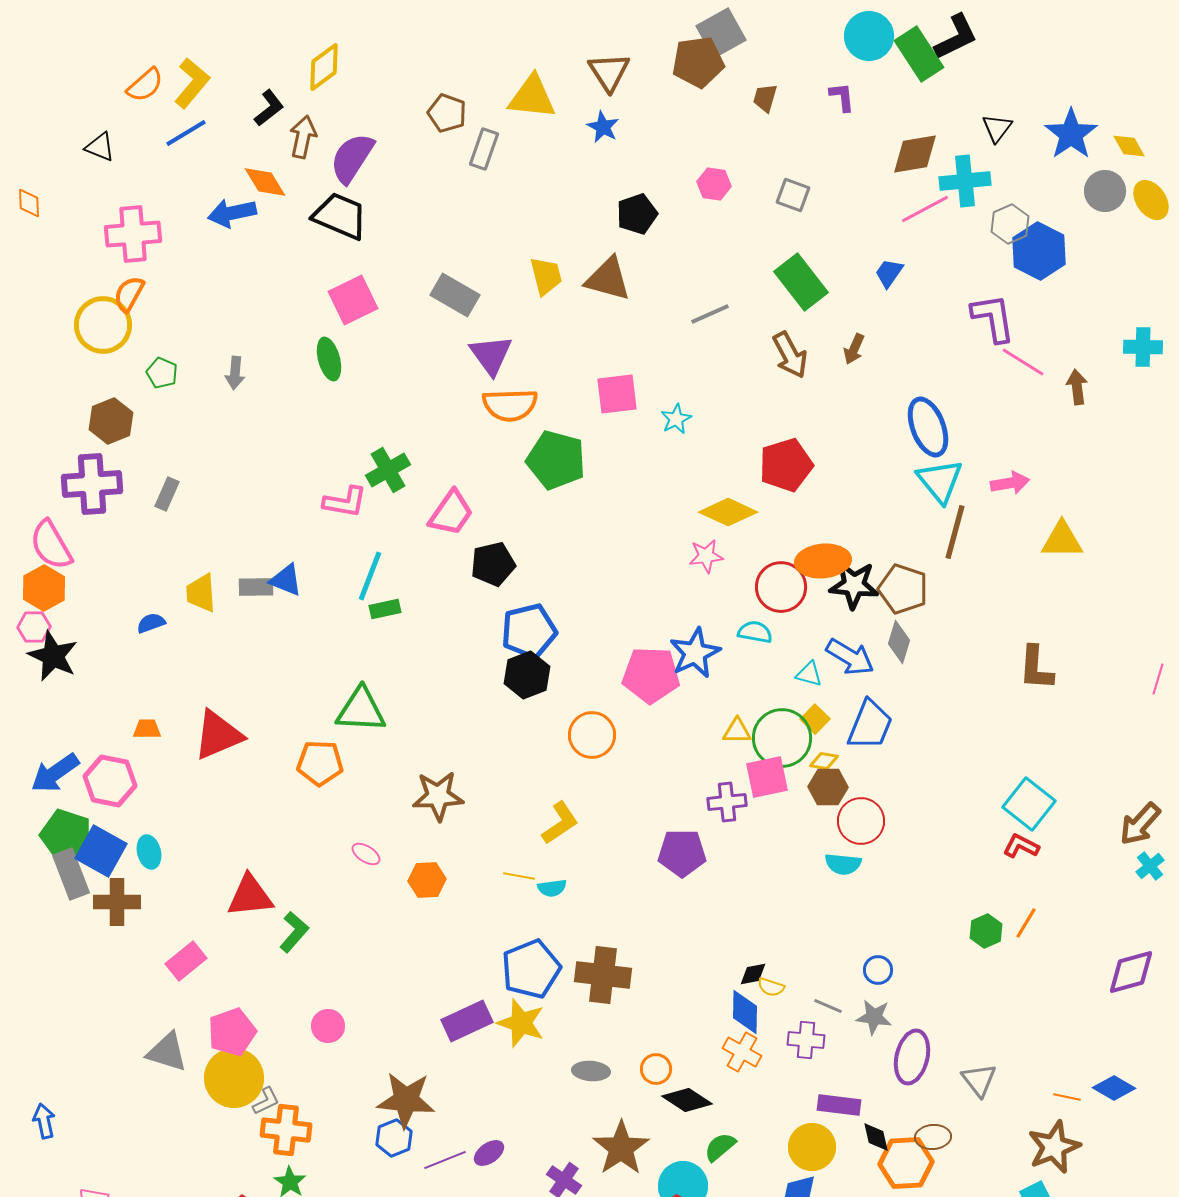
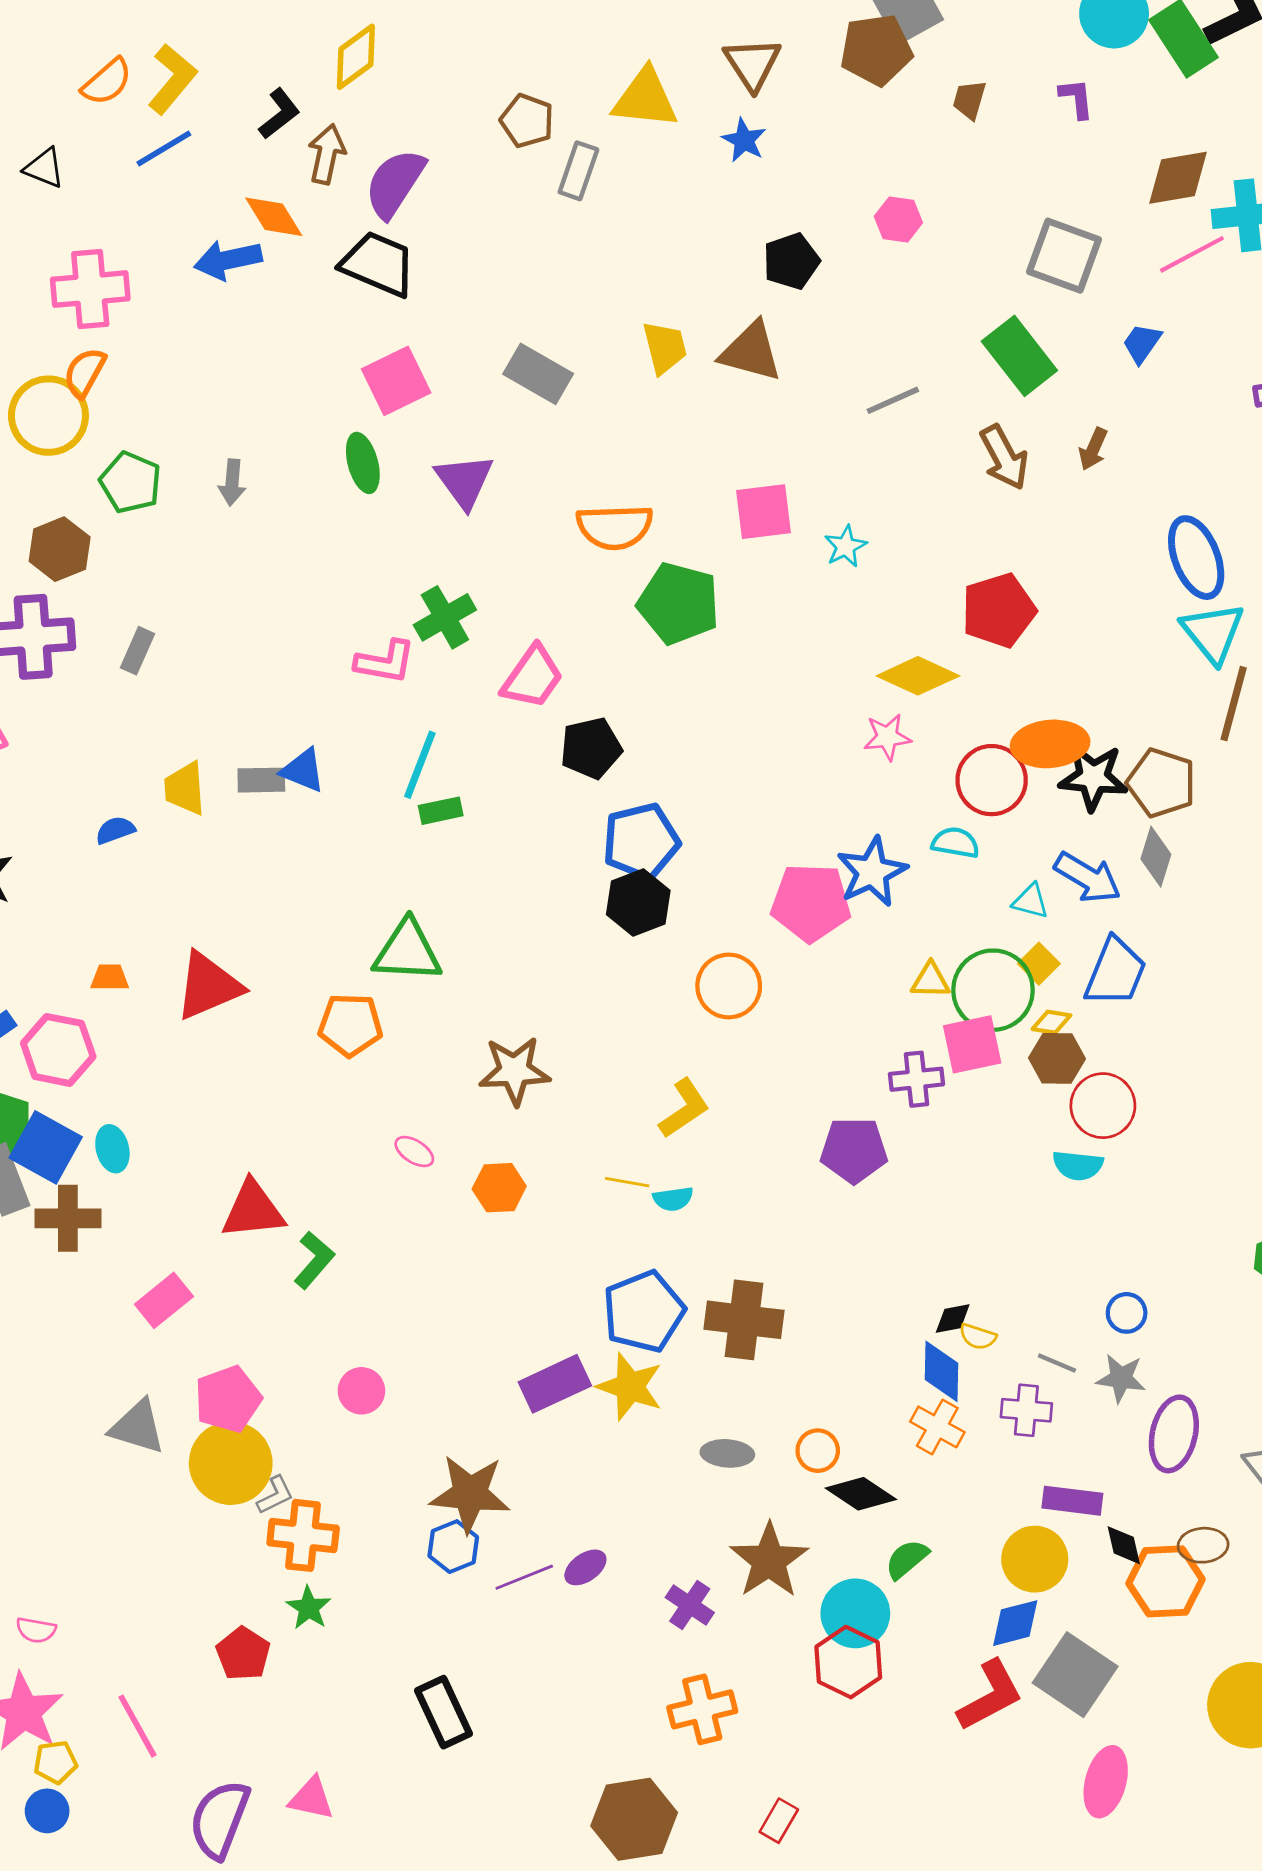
gray square: (793, 195) -> (1064, 256), moved, size x1.6
purple triangle: (491, 355) -> (464, 481), moved
green pentagon: (162, 373) -> (131, 482), size x1.4

